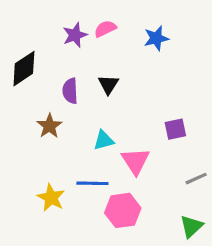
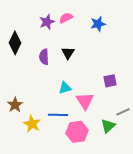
black diamond: (24, 69) -> (15, 43), turned -30
brown star: (49, 126) -> (15, 105), moved
green triangle: (191, 226) -> (108, 126), moved

